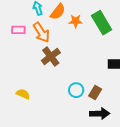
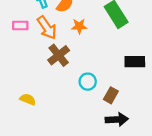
orange star: (76, 21) -> (79, 26), moved
cyan circle: (76, 90) -> (88, 82), moved

